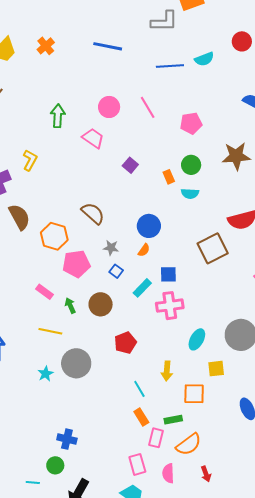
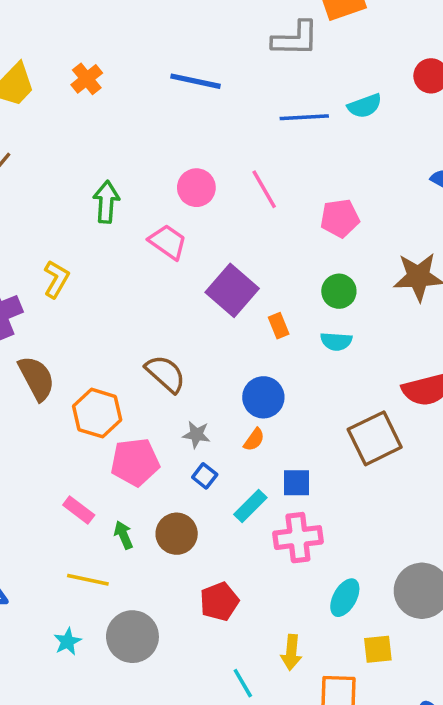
purple square: (130, 165) -> (232, 290), size x1.8
orange rectangle: (169, 177) -> (279, 326), moved
cyan star: (46, 374) -> (68, 642), moved

